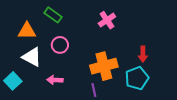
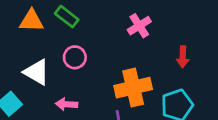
orange triangle: (27, 31) -> (32, 21), moved
red arrow: (143, 54) -> (183, 57), moved

